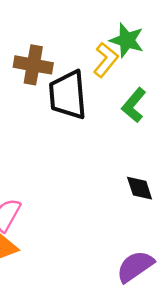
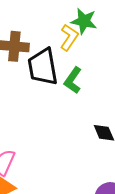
green L-shape: (134, 105) -> (73, 80), moved

